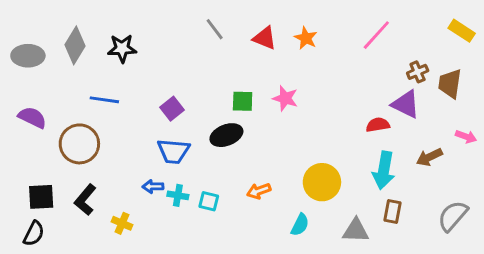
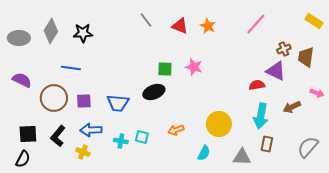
purple square: (172, 109) -> (84, 101), moved, turned 35
blue arrow: (153, 187) -> (91, 130), moved, size x1.5
cyan cross: (178, 195) -> (121, 141), moved

